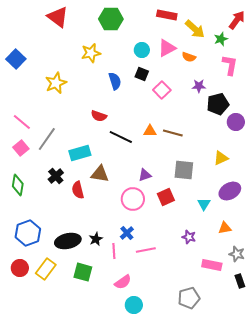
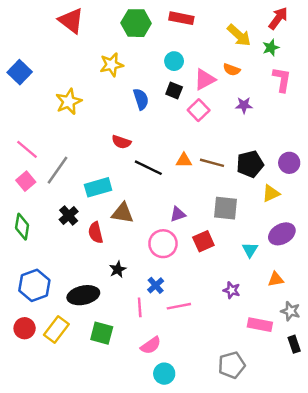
red rectangle: (167, 15) -> (181, 18), moved
red arrow: (237, 20) -> (278, 18), moved
pink triangle: (167, 48) -> (205, 79), moved
black pentagon: (218, 104) -> (250, 164), moved
purple circle: (236, 122) -> (289, 163), moved
black star: (96, 239) -> (118, 269), moved

